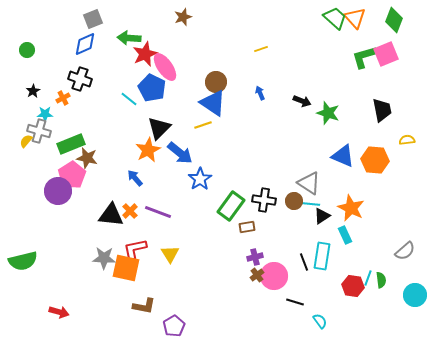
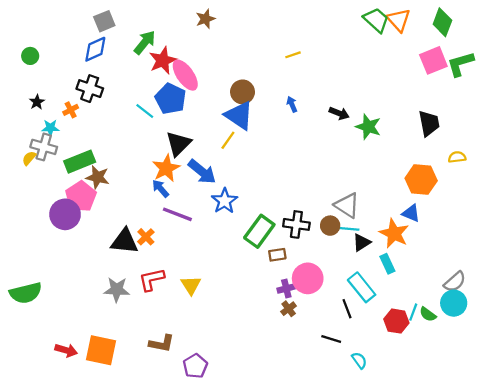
green arrow: (129, 38) -> (145, 42), turned 125
green L-shape: (364, 57) -> (460, 64), moved
yellow line: (203, 125) -> (228, 140), turned -36
blue triangle: (343, 156) -> (411, 213), moved, size x0.7
blue arrow: (135, 178) -> (160, 189), moved
purple line: (158, 212) -> (177, 214), moved
cyan rectangle: (322, 256) -> (362, 287), turned -48
black line: (304, 262) -> (347, 309), moved
orange square: (126, 268) -> (101, 350), moved
pink circle: (274, 276) -> (308, 278), moved
green semicircle: (381, 280) -> (428, 314), turned 133
cyan circle: (415, 295) -> (454, 303), moved

